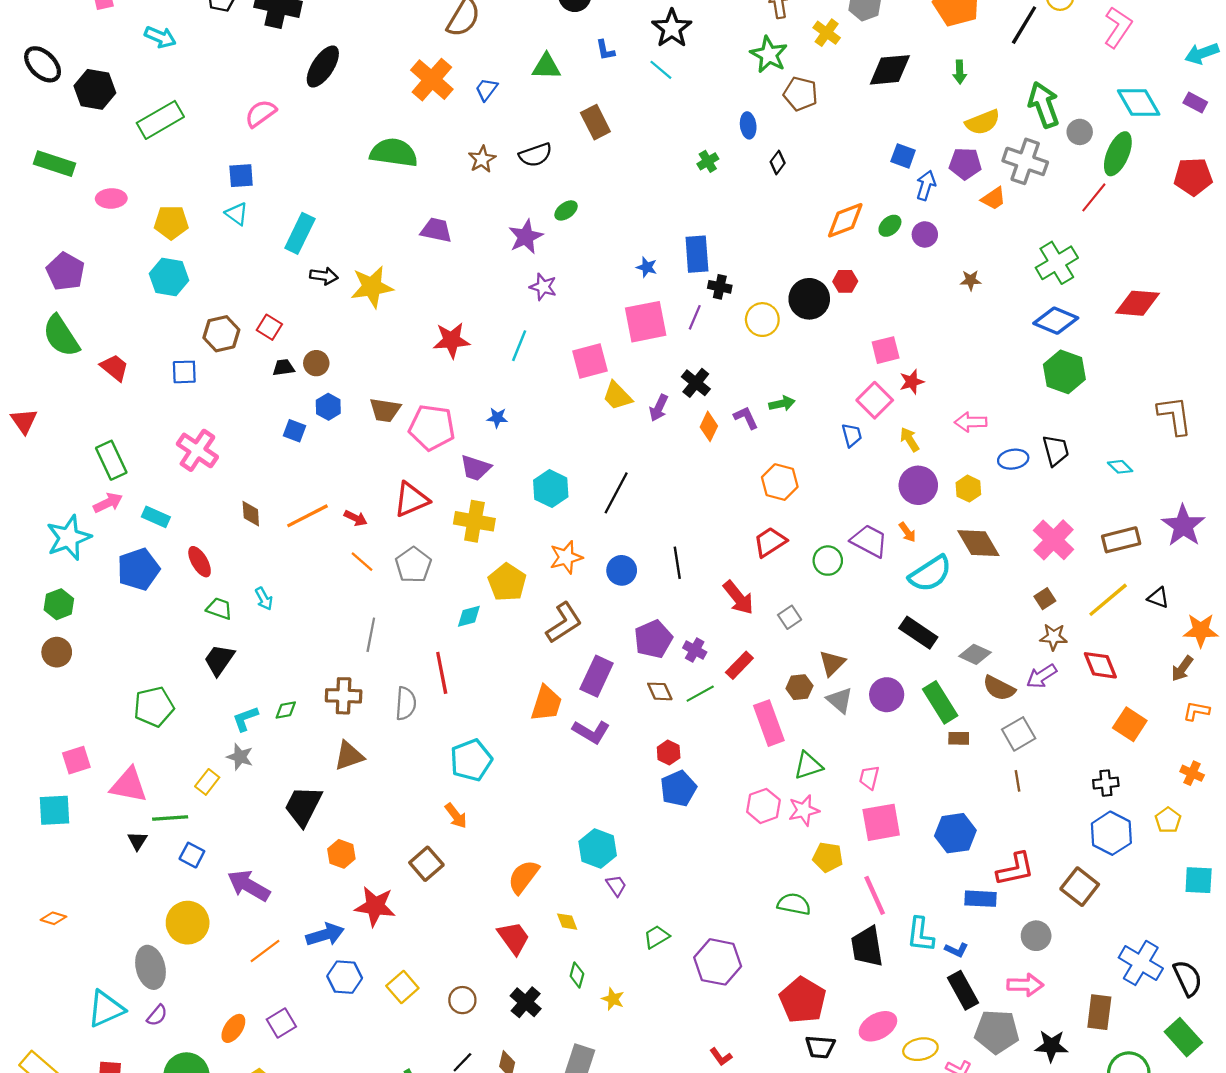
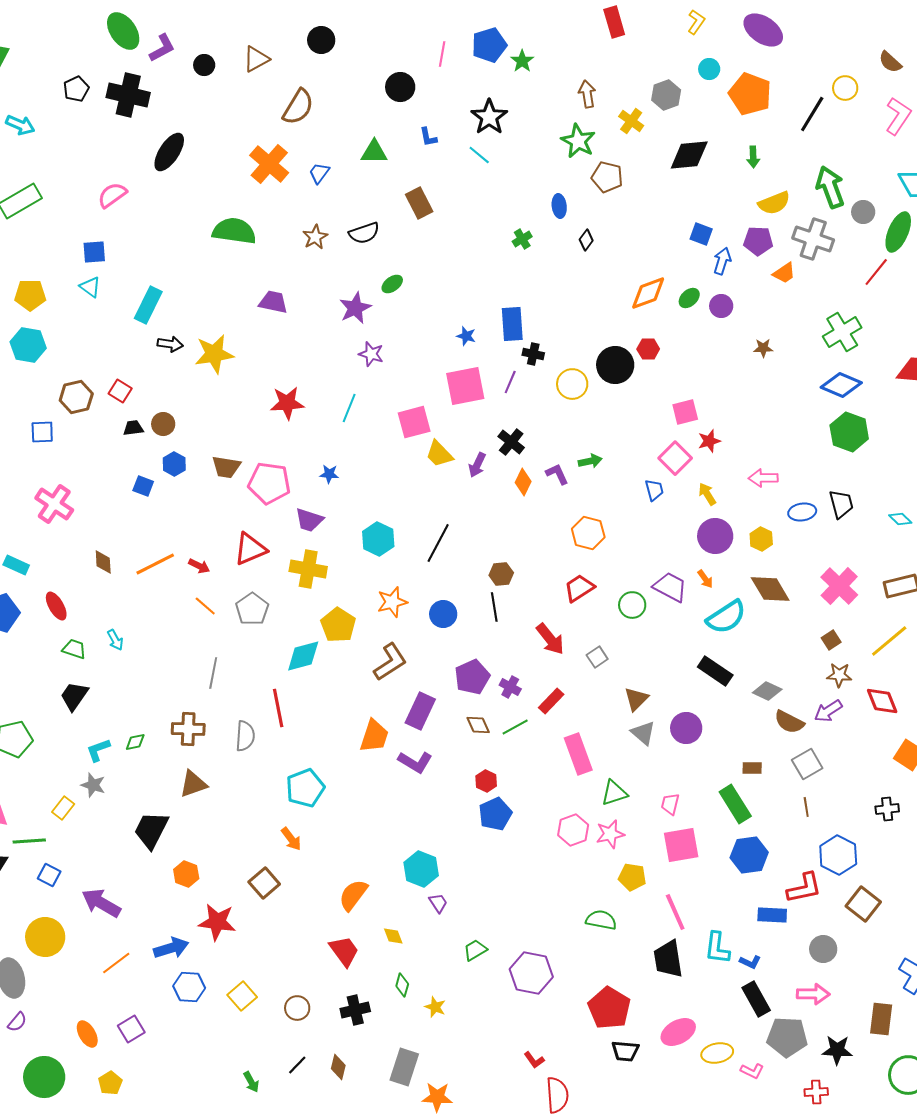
cyan diamond: (469, 616) -> (303, 656), size x1.5
brown hexagon: (799, 687) -> (501, 574), moved
green rectangle: (940, 702) -> (735, 804), moved
blue hexagon: (1111, 833) -> (838, 855), moved
black cross: (526, 1002) -> (355, 1010), turned 36
orange ellipse: (233, 1028) -> (87, 1034), turned -64

